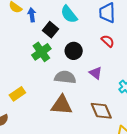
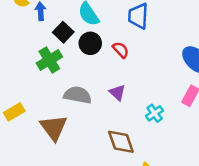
red semicircle: (108, 41) -> (121, 50), moved
black circle: (74, 51) -> (90, 43), moved
brown triangle: (62, 105) -> (54, 128), moved, turned 45

